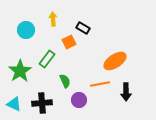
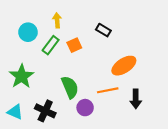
black rectangle: (83, 28) -> (103, 30), moved
green rectangle: (47, 59) -> (51, 45), moved
green semicircle: (65, 81) -> (70, 87), size x1.5
black cross: (42, 103) -> (45, 111), turned 30

